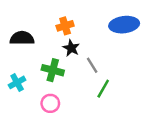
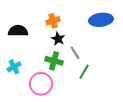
green cross: (53, 70) -> (54, 61), moved
pink circle: (50, 103) -> (41, 84), size x1.5

